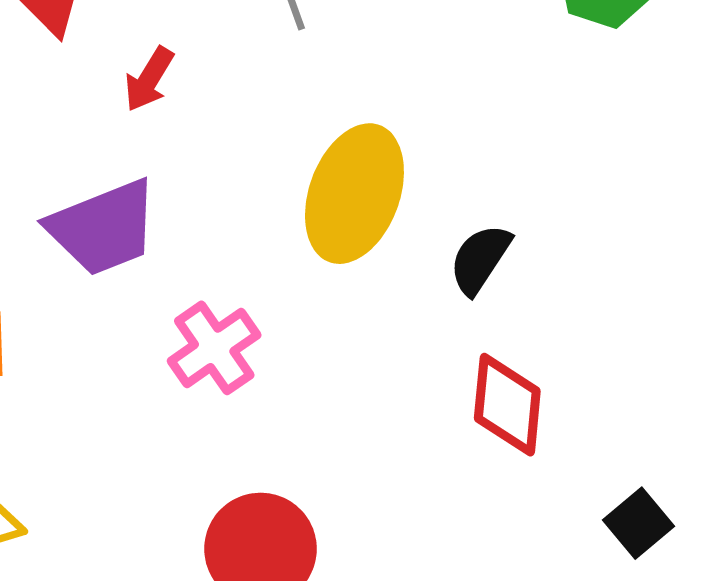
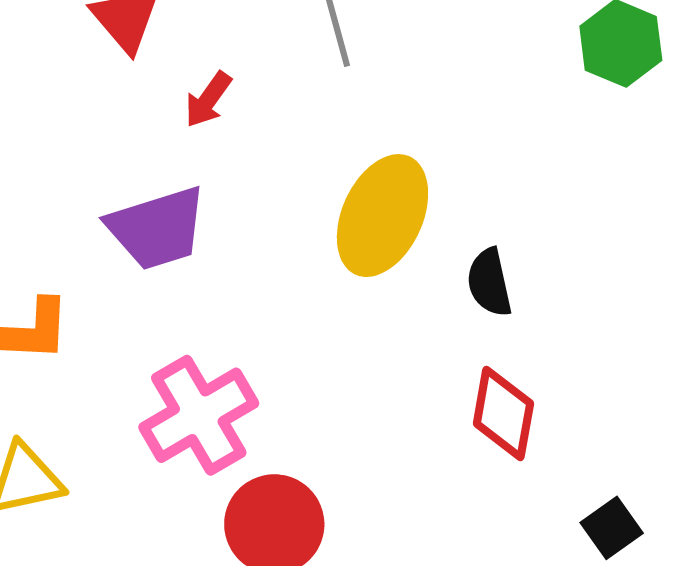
black semicircle: (480, 259) -> (489, 282), turned -50
pink cross: (214, 348) -> (199, 415), moved, size x1.4

